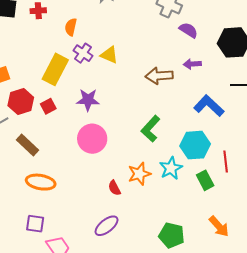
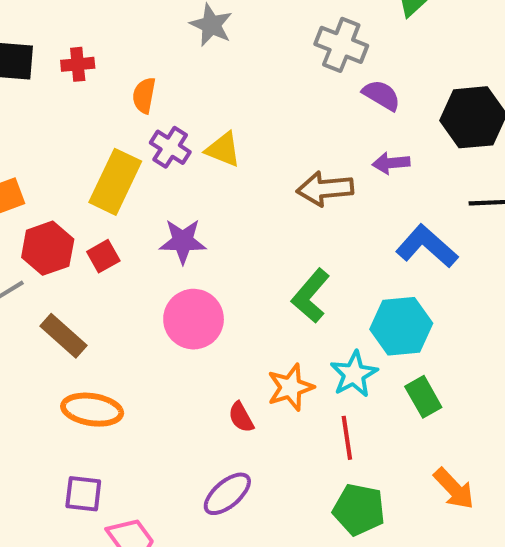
red line: (226, 162) -> (347, 438), moved

